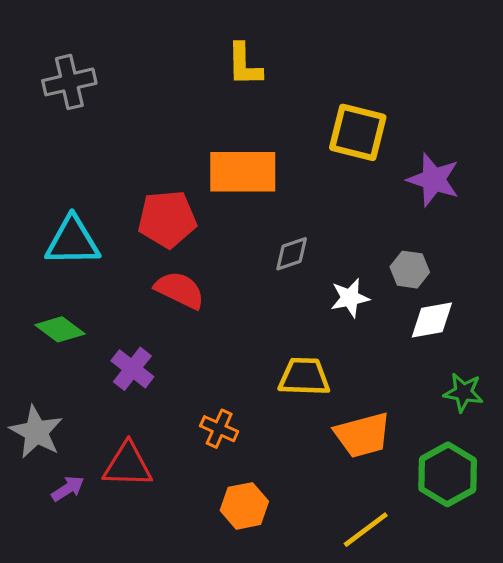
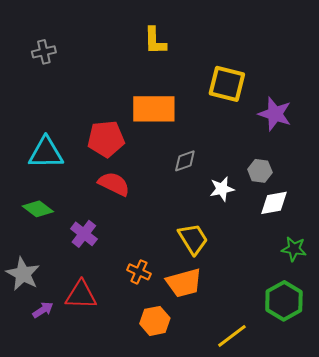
gray cross: (69, 82) -> (44, 52), size x0.7
yellow trapezoid: (304, 377) -> (193, 239), turned 56
orange trapezoid: (363, 435) -> (184, 283), moved

